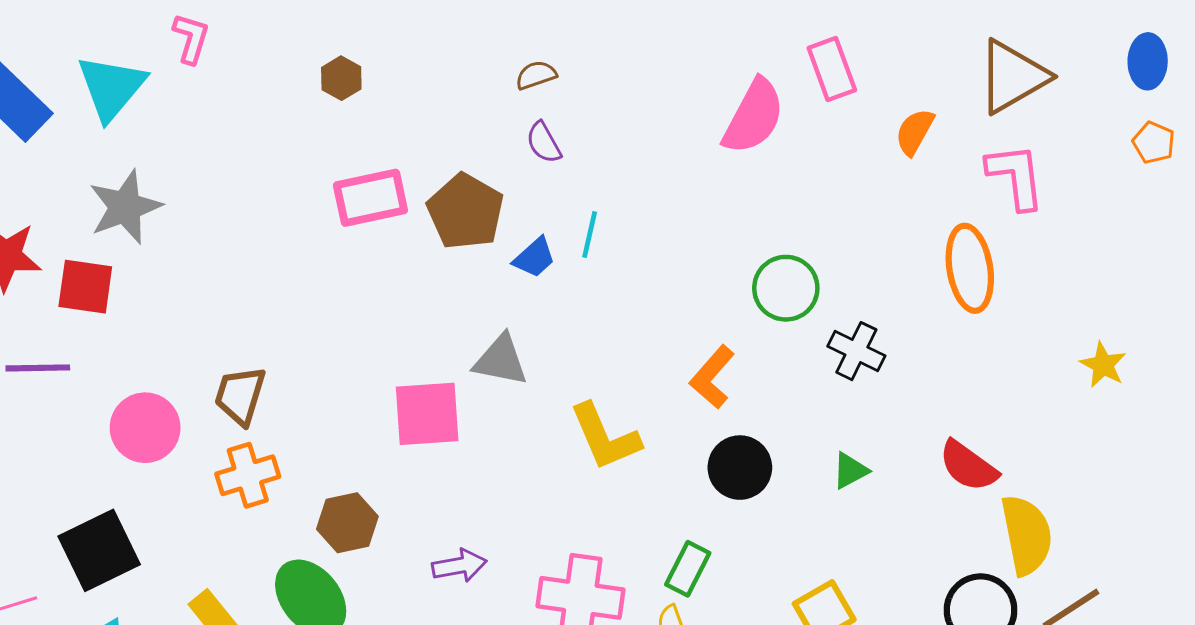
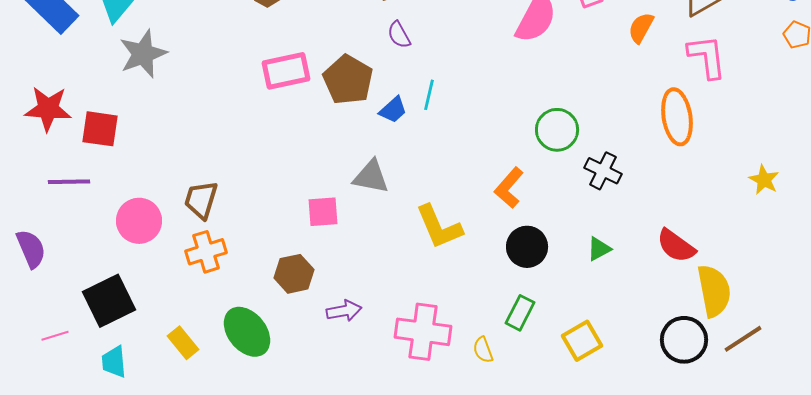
gray star: (125, 207) -> (143, 54), moved
pink square: (427, 414) -> (323, 212), size x0.7
brown hexagon: (347, 523) -> (294, 274), moved
green rectangle: (688, 569) -> (520, 313), moved

